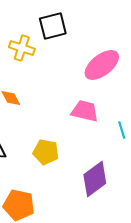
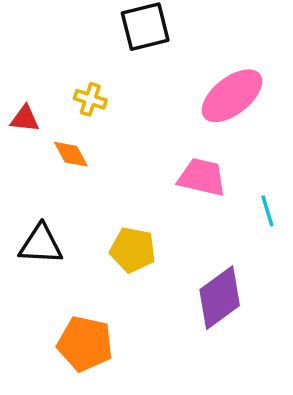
yellow cross: (22, 48) -> (90, 99), moved, size x0.7

